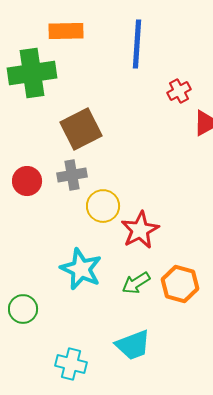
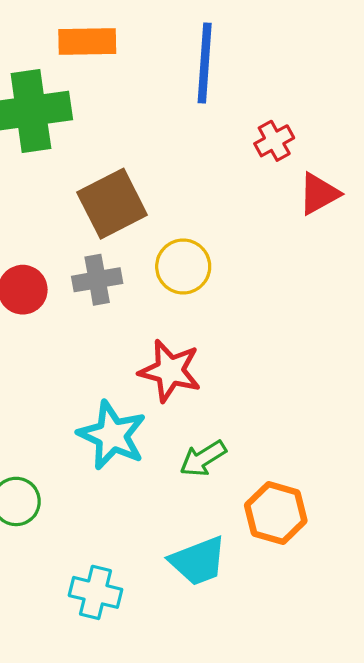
yellow circle: (103, 206) -> (183, 267), moved
red star: (140, 230) -> (170, 371), moved, turned -30
orange hexagon: (180, 284) -> (276, 513), moved

